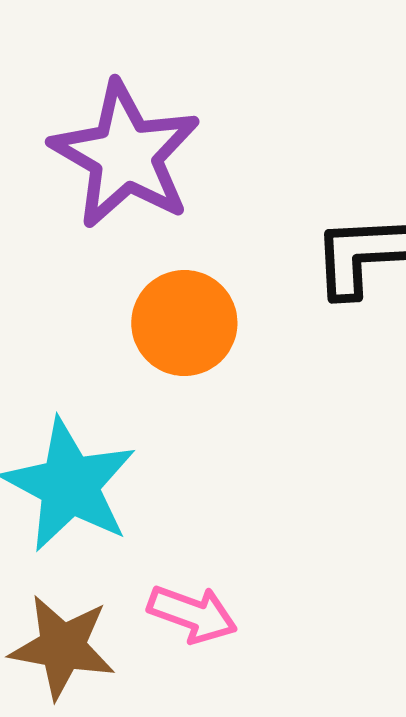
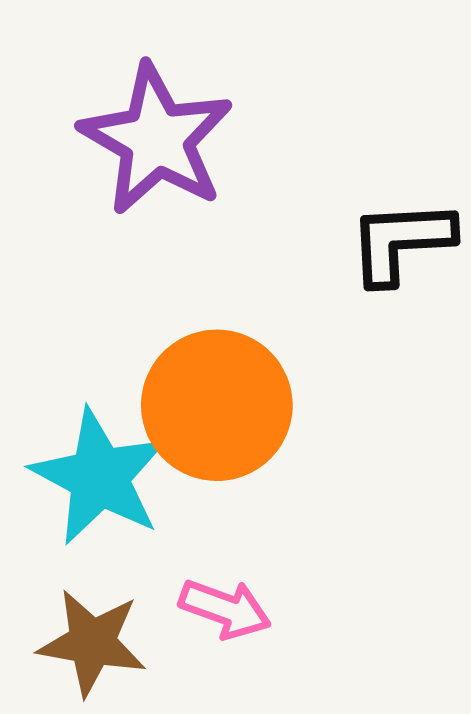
orange circle: (184, 323) -> (217, 405), moved, size x1.4

